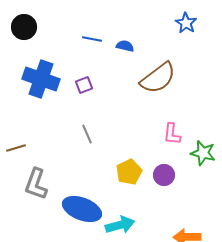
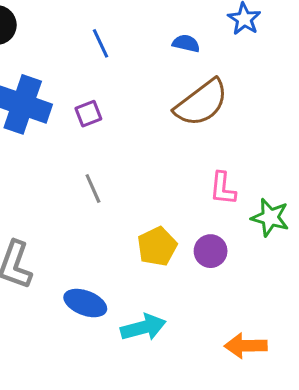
blue line: (92, 39) -> (101, 43), turned 54
blue semicircle: (125, 46) -> (186, 43), moved
blue ellipse: (82, 209) -> (85, 303), size x0.7

